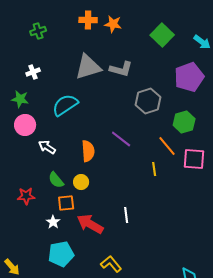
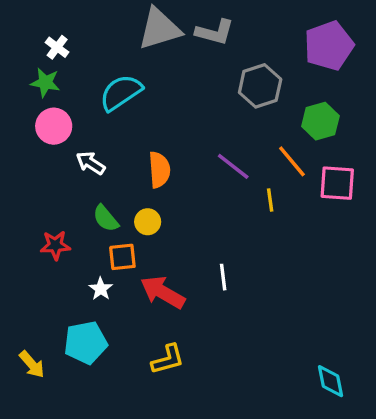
white cross: (33, 72) -> (57, 47), moved, turned -32
purple line: (121, 139) -> (233, 166), moved
cyan pentagon: (61, 254) -> (86, 343), moved
yellow L-shape: (111, 264) -> (168, 359), moved, turned 115

